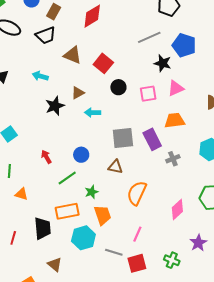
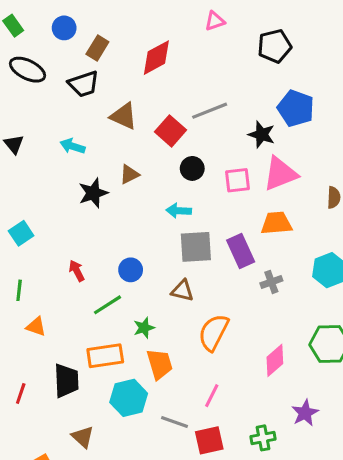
gray line: (149, 37) -> (210, 111), moved
pink triangle: (176, 88) -> (280, 174), size x1.4
cyan arrow: (93, 113) -> (179, 211), moved
green cross: (172, 260) -> (263, 438), turned -35

